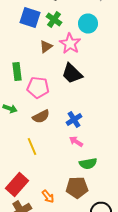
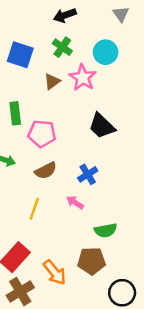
blue square: (30, 18) -> (20, 55), moved
black trapezoid: (72, 74) -> (102, 126), moved
pink arrow: (76, 142) -> (75, 202), moved
yellow line: (32, 146) -> (34, 209), turned 42
orange arrow: (48, 196) -> (55, 272), size x1.5

